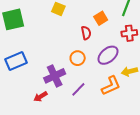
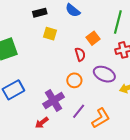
purple ellipse: (108, 55) -> (104, 74), turned 70
orange L-shape: (111, 86) -> (101, 118), moved

